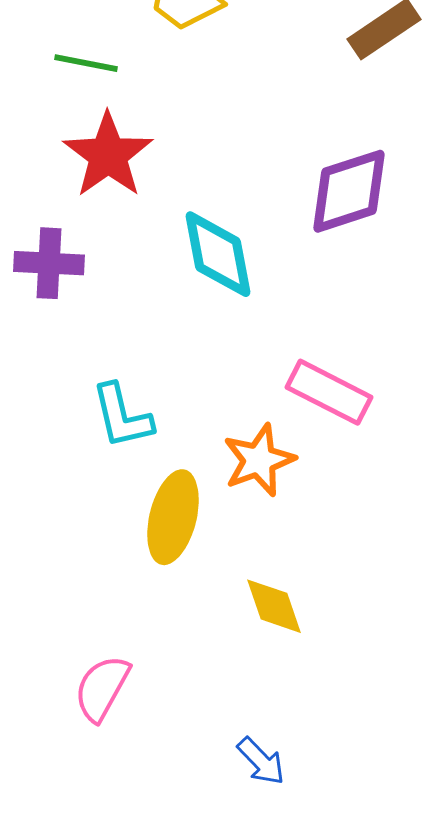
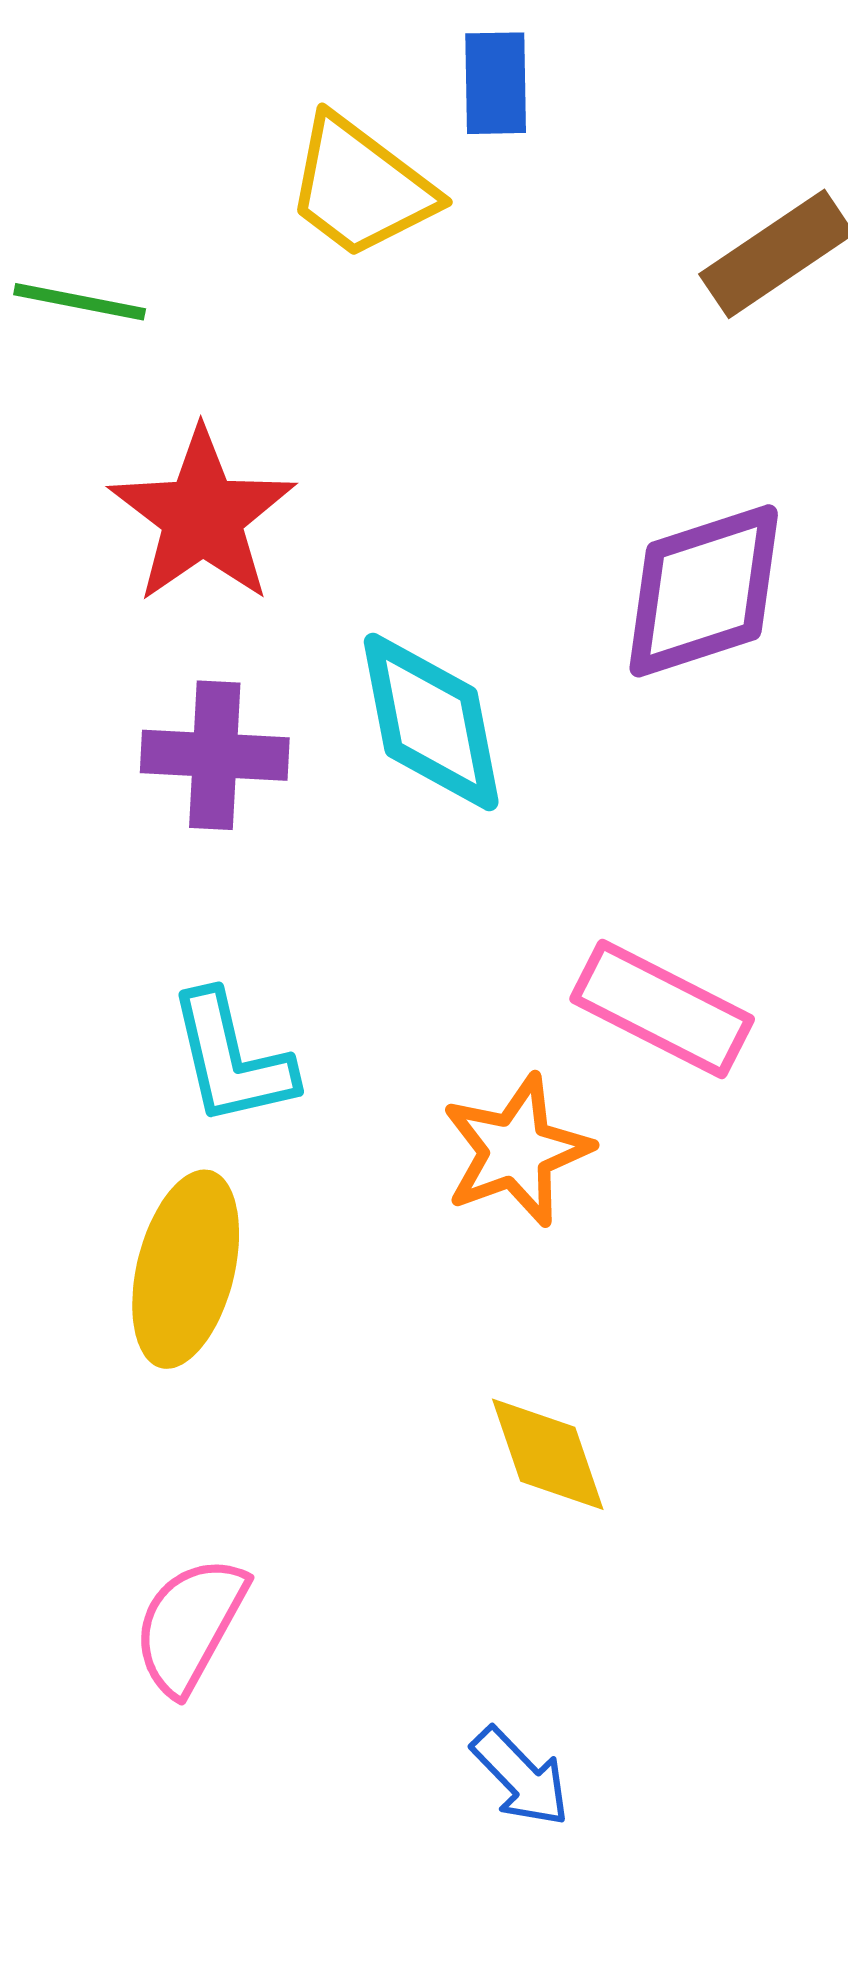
green line: (86, 63) -> (80, 302), moved
purple cross: (49, 263) -> (215, 755), moved
yellow ellipse: (173, 517) -> (186, 1269), moved

